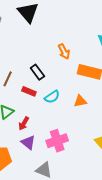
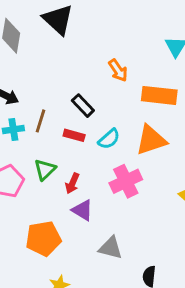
orange triangle: (80, 101) -> (151, 140), size x1.6
pink cross: (57, 141) -> (126, 181), moved

